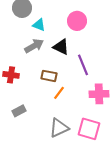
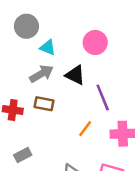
brown rectangle: (49, 76) -> (44, 104), moved
orange line: (59, 93) -> (85, 129), moved

